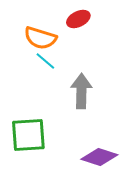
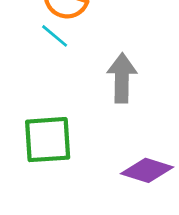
cyan line: (45, 61) -> (55, 36), moved

